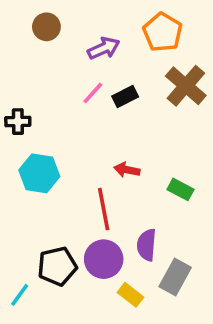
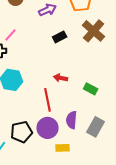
pink line: (93, 93) -> (11, 35), moved
gray rectangle: (175, 277) -> (96, 127), moved
yellow rectangle: (130, 295) -> (63, 148), turned -40

